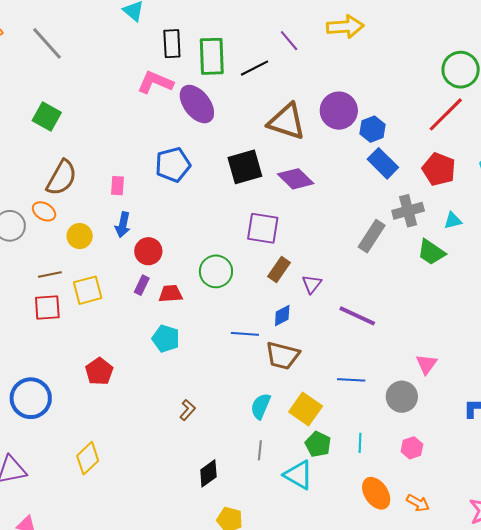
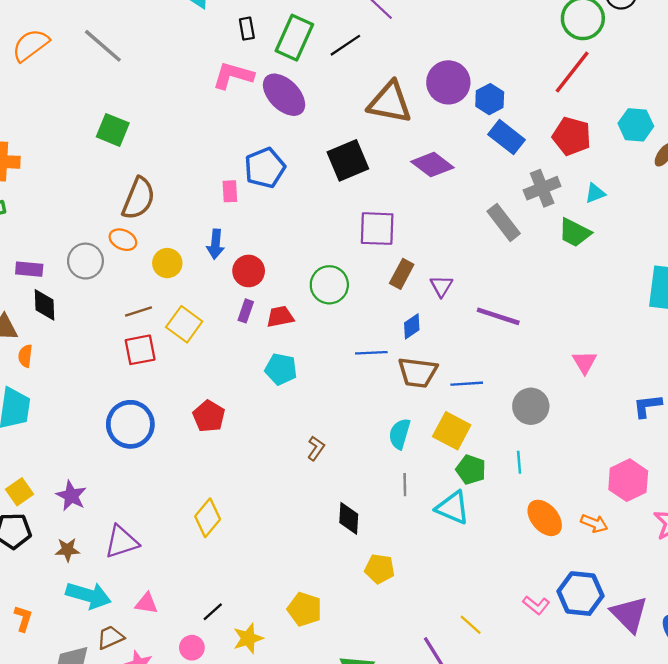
black rectangle: (172, 44) -> (247, 29), size x0.7
green rectangle: (212, 56) -> (294, 38), turned 33
purple diamond: (296, 179) -> (432, 165), moved
pink rectangle: (117, 186) -> (230, 191), moved
gray rectangle: (372, 236) -> (504, 222), turned -64
yellow square: (88, 290) -> (184, 324), turned -32
blue line: (351, 380) -> (467, 384), moved
gray circle: (402, 397) -> (531, 406), moved
blue circle: (31, 398) -> (130, 424), moved
pink hexagon: (412, 448) -> (628, 480), moved, size x1.6
black diamond: (208, 473) -> (349, 518), turned -44

